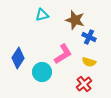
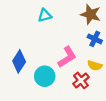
brown star: (75, 20) -> (91, 14), moved
red cross: (84, 84) -> (81, 80), moved

